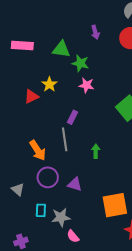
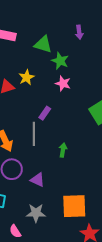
gray star: (61, 217) -> (36, 213), moved
pink semicircle: (73, 236) -> (15, 231), moved

